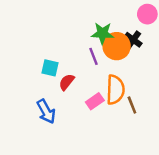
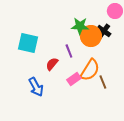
purple line: (94, 56) -> (69, 51), moved
cyan square: (50, 68) -> (28, 43), moved, size x1.5
orange semicircle: (115, 90) -> (90, 70), turned 30

